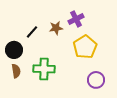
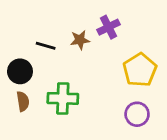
black line: (32, 32) -> (46, 46), turned 64
yellow pentagon: (85, 47) -> (140, 70), moved

